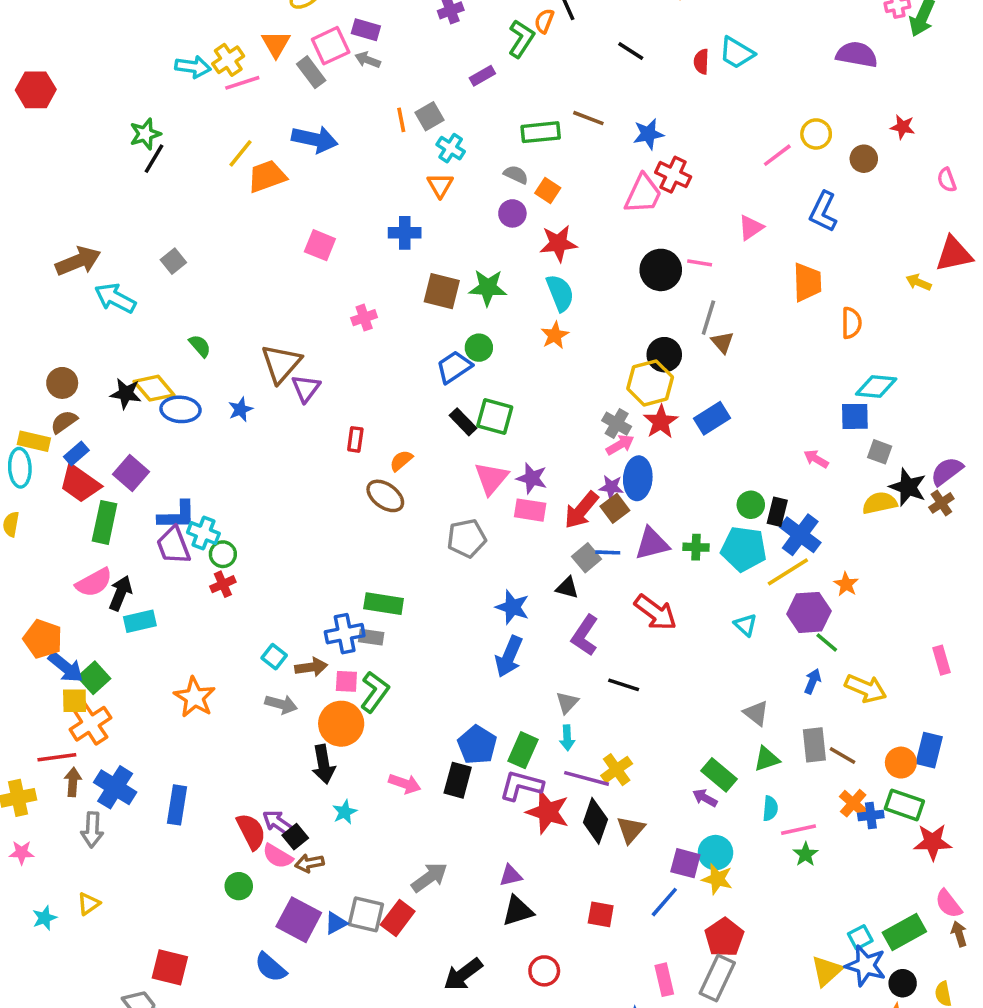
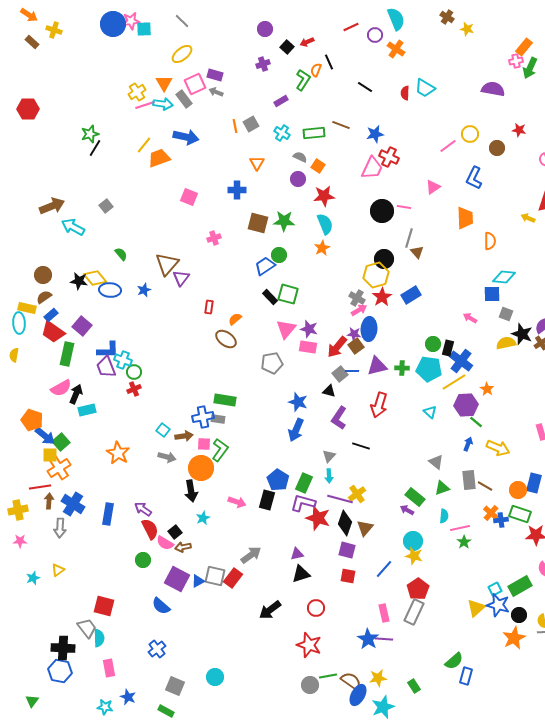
cyan arrow: (193, 67) -> (163, 104), moved
cyan cross: (451, 148) -> (282, 133), moved
red arrow: (655, 612) -> (379, 405), turned 70
purple arrow: (278, 823) -> (143, 509), moved
purple square: (685, 863) -> (347, 550), moved

